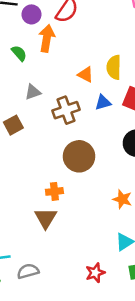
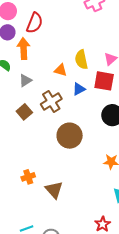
gray triangle: (33, 92) -> (25, 80), moved
brown square: (13, 125) -> (24, 112), moved
orange cross: (54, 191) -> (28, 177), moved

